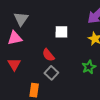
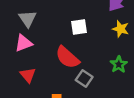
red semicircle: (48, 55) -> (67, 57), size x1.5
gray square: (51, 73) -> (84, 79), moved

